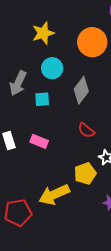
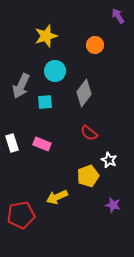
orange circle: (92, 42) -> (95, 45), size x0.6
yellow arrow: (54, 195) -> (57, 197), size x0.7

